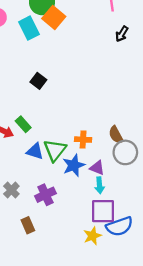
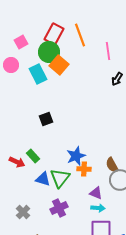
black square: (38, 81) -> (46, 119), turned 32
blue star: (74, 165) -> (76, 156), moved
cyan arrow: (99, 185) -> (98, 208), turned -80
purple cross: (45, 195) -> (59, 208), moved

